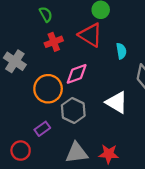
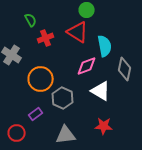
green semicircle: (46, 14) -> (31, 20), moved
cyan semicircle: (121, 51) -> (105, 46), size x1.5
pink diamond: (77, 74) -> (87, 66), moved
red star: (109, 154) -> (104, 126), moved

